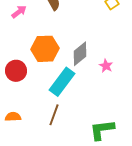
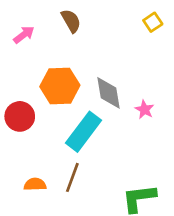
gray diamond: (80, 54) -> (108, 93), turned -60
orange semicircle: (13, 117) -> (35, 184), moved

